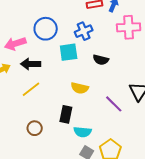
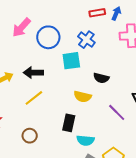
blue cross: (84, 31) -> (86, 40), turned -30
pink arrow: (15, 44) -> (21, 28), moved, turned -30
black semicircle: (101, 60) -> (101, 78), moved
brown circle: (35, 128) -> (30, 136), moved

